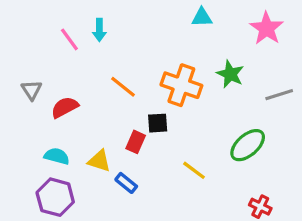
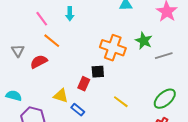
cyan arrow: (99, 30) -> (70, 14), moved
orange line: (123, 87) -> (52, 41), moved
gray line: (279, 95) -> (164, 56), moved
green ellipse: (248, 145) -> (165, 99), moved
cyan semicircle: (57, 156) -> (14, 96), moved

